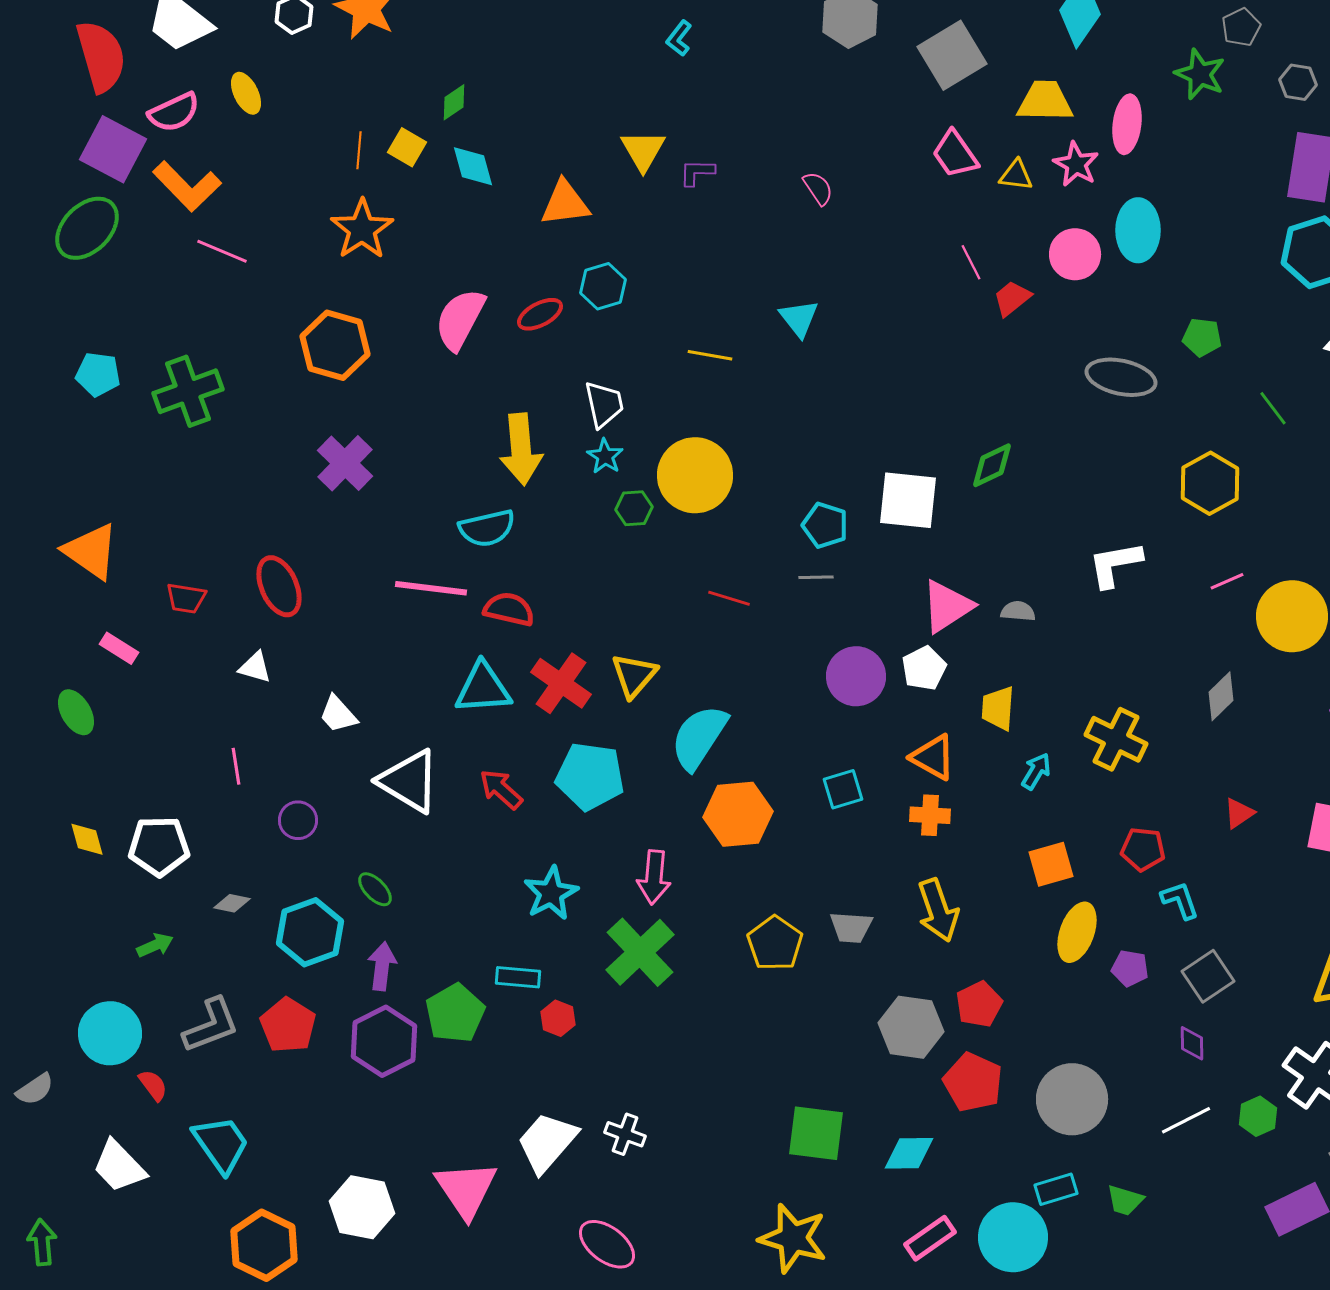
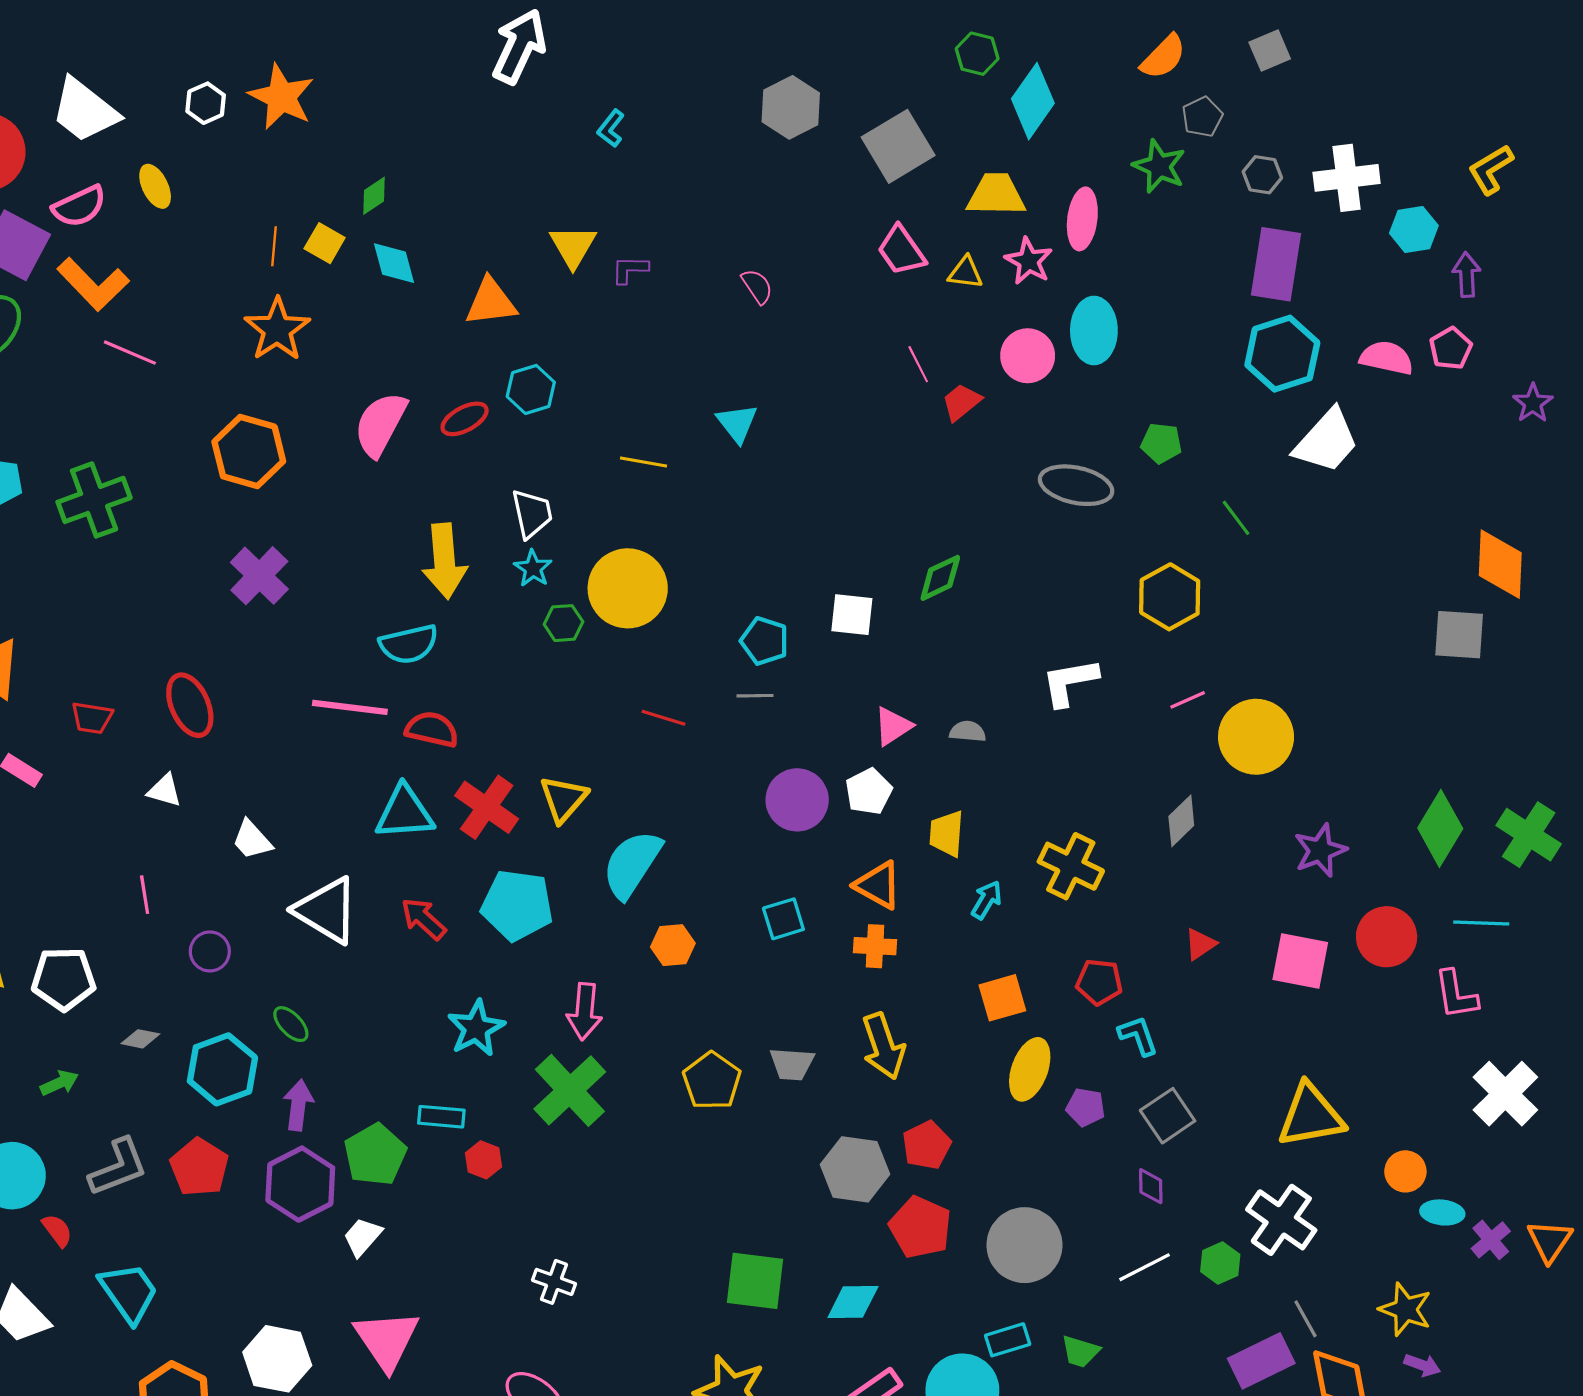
white square: (908, 500) -> (852, 615), size x0.7
pink triangle: (947, 606) -> (893, 726), size x0.7
orange hexagon: (738, 814) -> (673, 945), size x0.6
white trapezoid: (547, 1142) -> (362, 1237), moved, size x0.6

